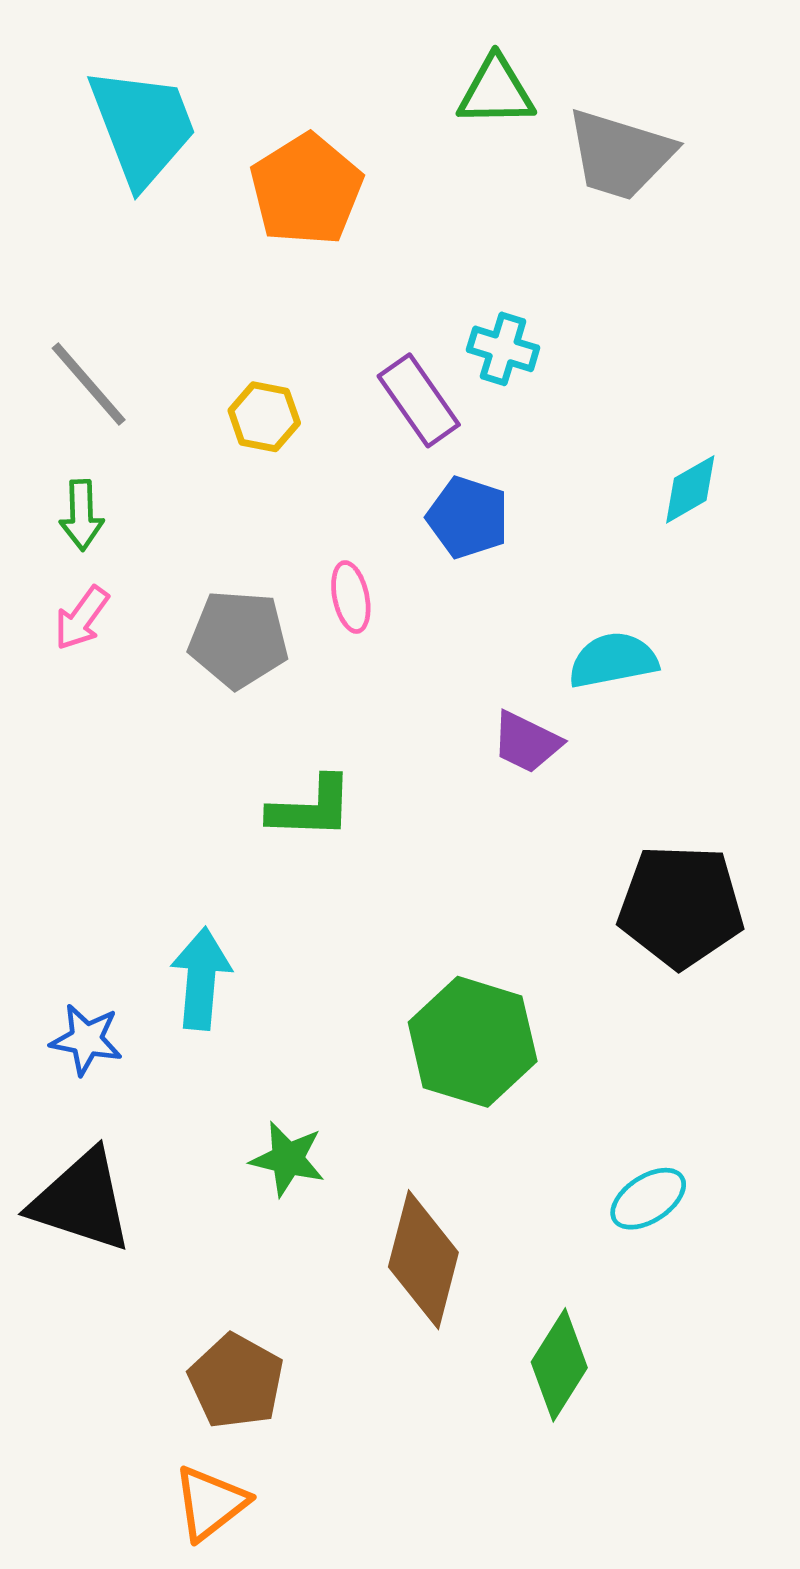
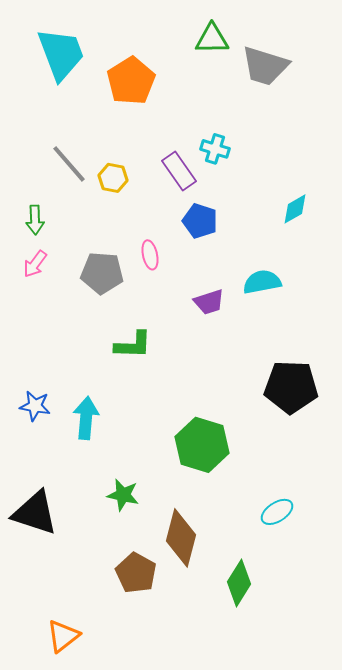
gray line: (89, 384) -> (69, 164), moved
purple trapezoid: (526, 742) -> (209, 302), moved, turned -44
blue star: (86, 1040) -> (35, 406), moved
brown pentagon: (236, 1381) -> (136, 573), moved
orange triangle: (210, 1503) -> (63, 636), moved

